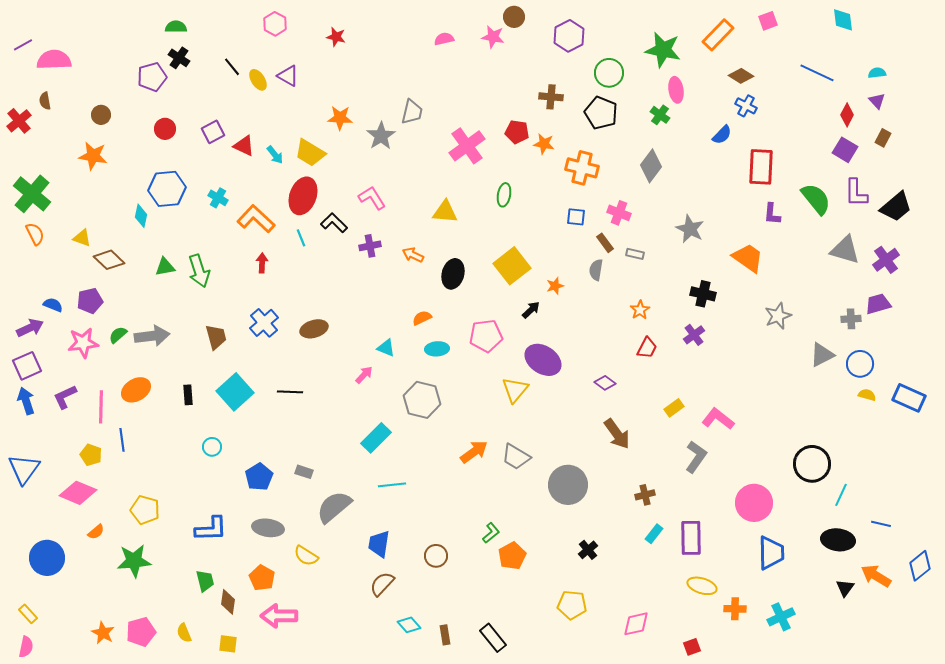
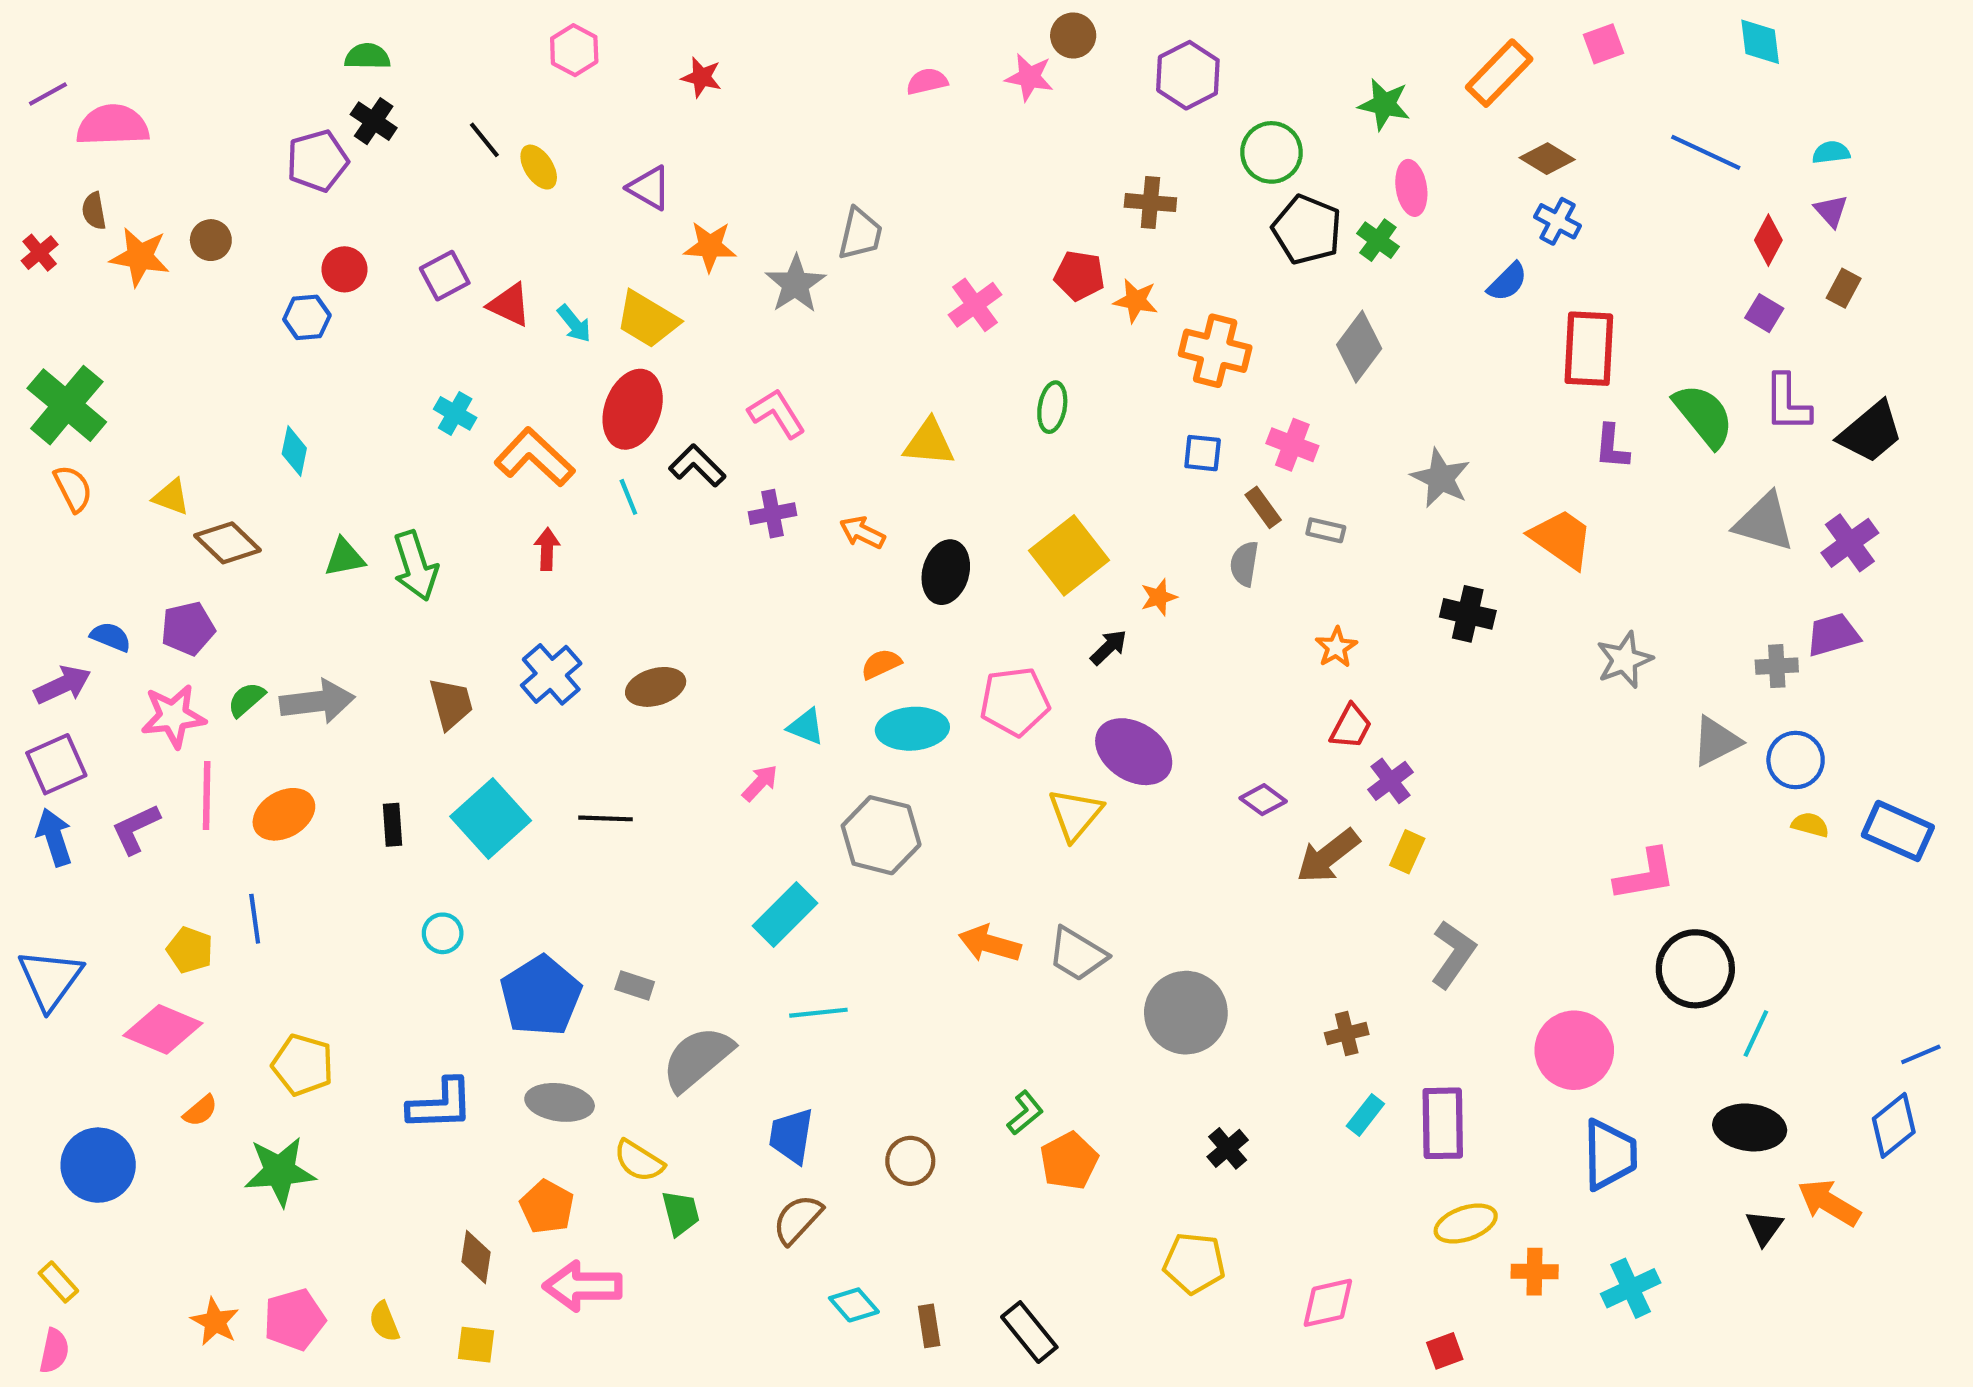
green star: (663, 50) -> (1384, 104), size x0.7
purple triangle: (288, 76) -> (649, 188), moved
black pentagon: (601, 113) -> (1307, 230), moved
red cross: (19, 121) -> (40, 253), size x0.7
pink cross: (467, 146) -> (975, 305), size x0.7
purple square: (845, 150) -> (1764, 313), size x0.7
orange star: (93, 156) -> (140, 257), moved
blue hexagon: (167, 189) -> (307, 317), moved, size x0.6
purple cross: (694, 335) -> (1391, 781), moved
cyan ellipse: (437, 349) -> (912, 729), size x1.4
pink line: (101, 407) -> (207, 795), moved
yellow rectangle: (674, 408) -> (1407, 852), turned -30
pink L-shape: (718, 419) -> (1645, 875), moved, turned 132
brown arrow: (617, 434) -> (1328, 856), moved, turned 88
orange arrow: (474, 452) -> (990, 944), turned -128
blue pentagon: (259, 477) -> (541, 996), size x1.4
blue line: (881, 524) -> (1921, 1054), moved, turned -36
blue diamond: (920, 566) -> (1894, 1125), moved
green trapezoid: (205, 581) -> (681, 1213), moved
yellow ellipse: (702, 586) -> (1466, 1224), turned -36

